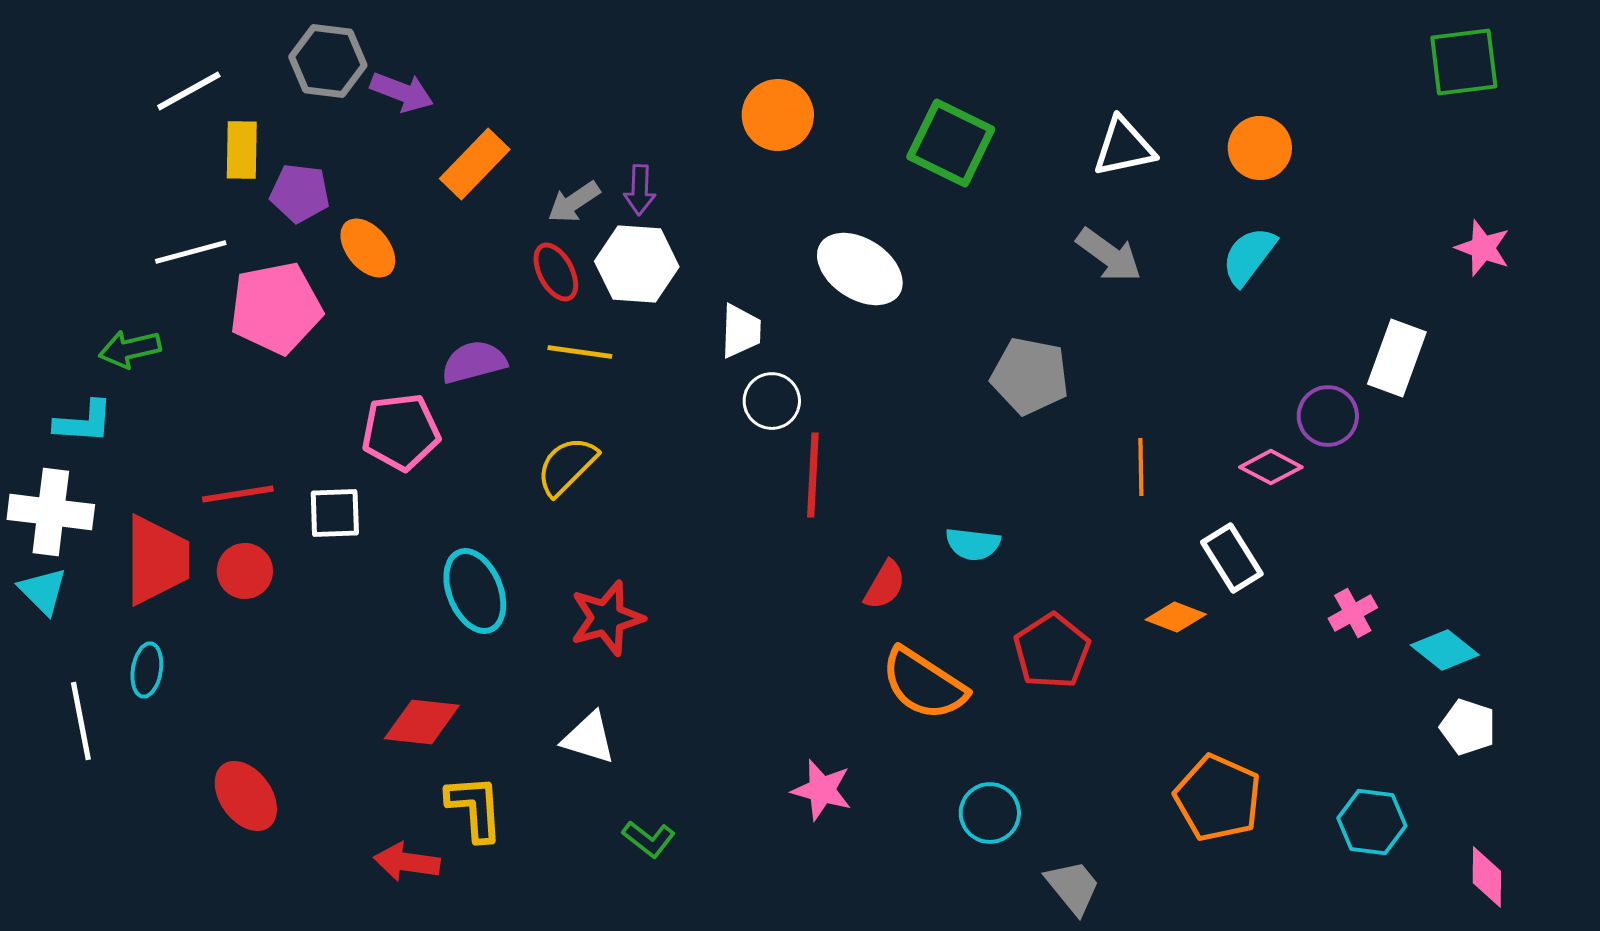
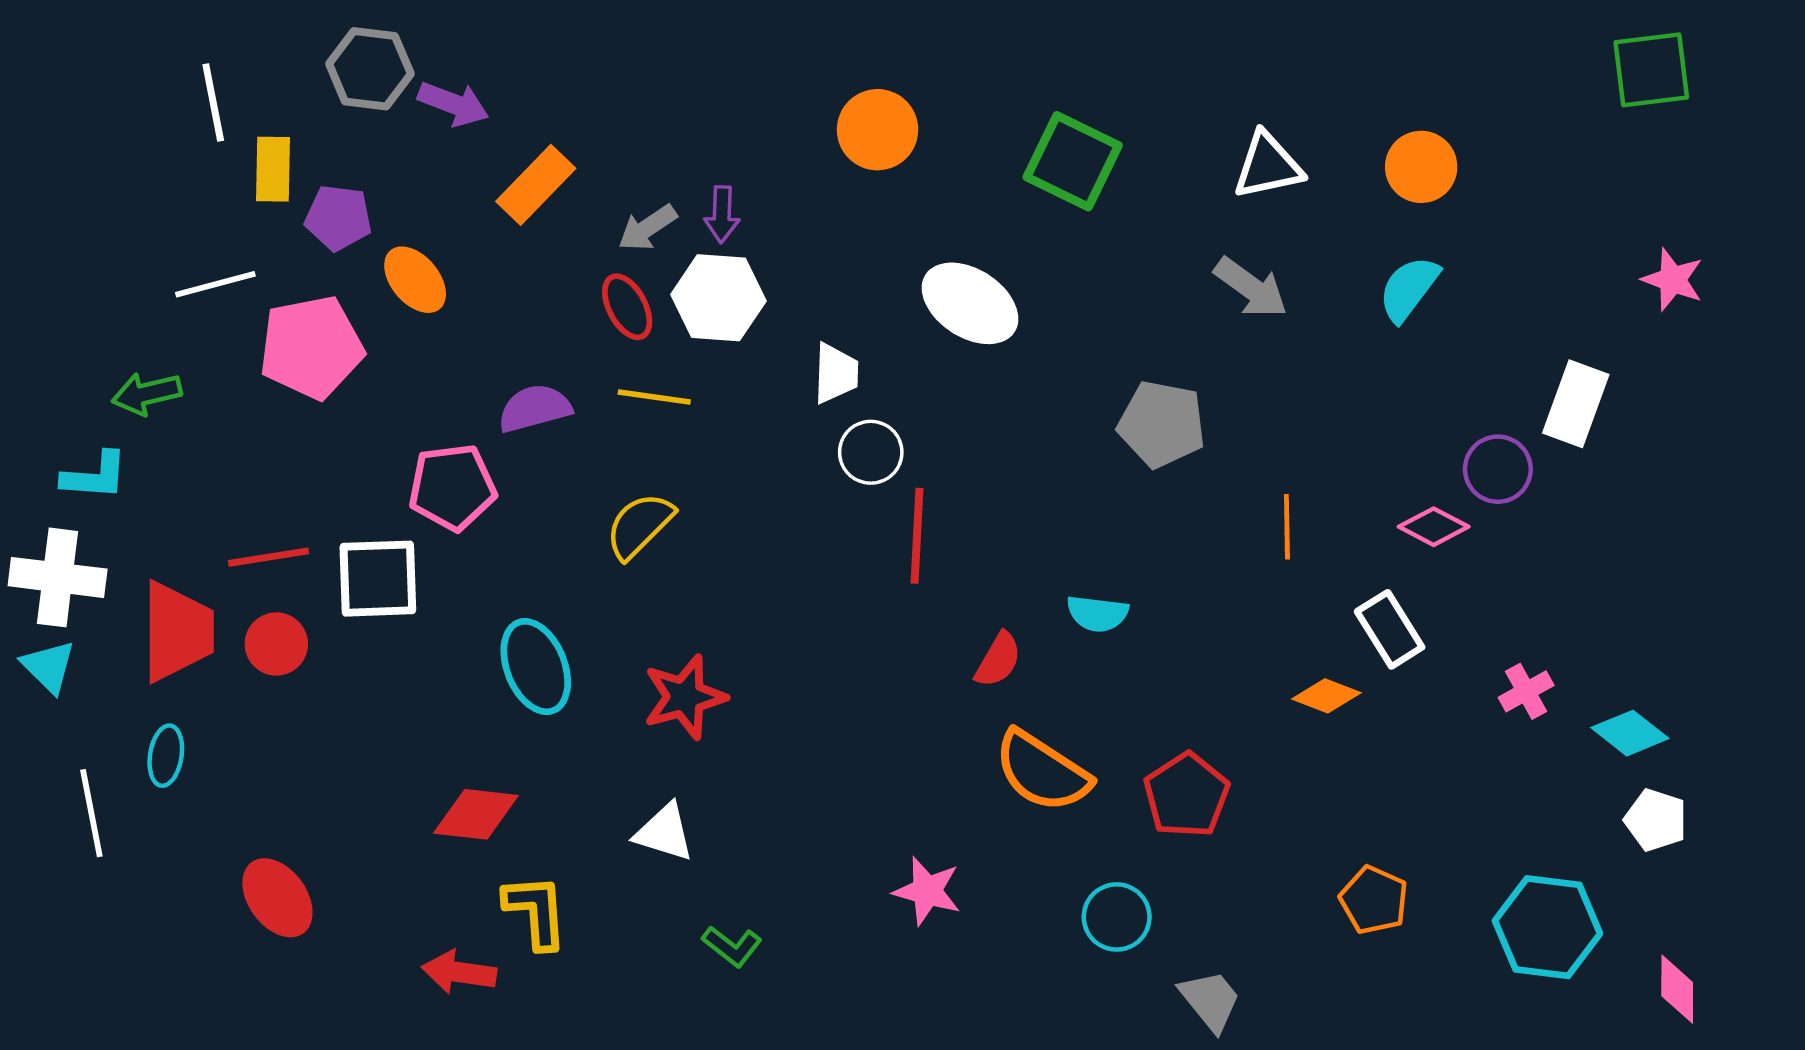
white line: (189, 91) -> (213, 103), turned -72
white square: (335, 513) -> (378, 579), size x1.4
red pentagon: (1052, 651) -> (1187, 795), moved
orange pentagon: (1218, 798) -> (1374, 900), size x0.7
cyan hexagon: (1372, 822) -> (1547, 927), size x1.4

